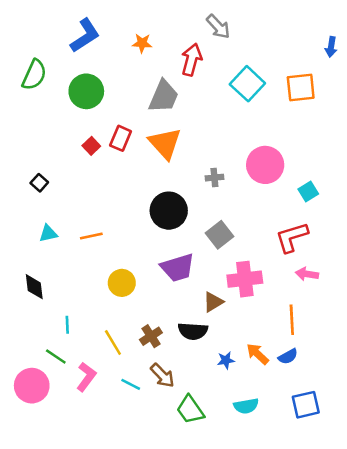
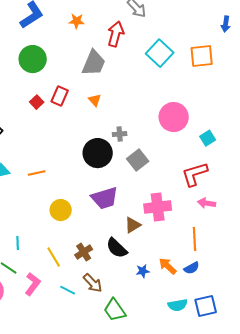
orange triangle: (165, 143) -> (95, 100), size x0.5
gray cross: (214, 178) -> (120, 134), moved
gray square: (219, 235) -> (138, 160), moved
black semicircle: (193, 331) -> (117, 248), turned 40
cyan semicircle: (246, 406) -> (178, 305), moved

